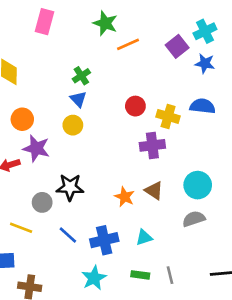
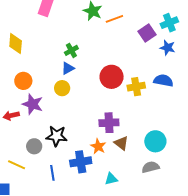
orange line: (128, 44) -> (114, 19), moved
blue triangle: (78, 99) -> (68, 68), turned 40
red circle: (135, 106) -> (112, 77), size x1.5
yellow cross: (168, 116) -> (136, 87), turned -30
purple cross: (152, 145) -> (109, 123), moved
blue line: (68, 235) -> (52, 173), turned 35
blue cross: (104, 240) -> (81, 162), moved

